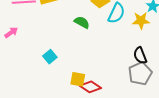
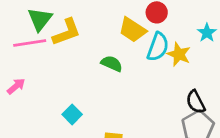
yellow star: (141, 21) -> (179, 54), moved, turned 30

